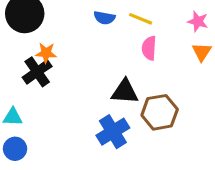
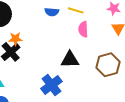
brown hexagon: (160, 112) -> (108, 65), moved
blue cross: (113, 132) -> (51, 85), moved

